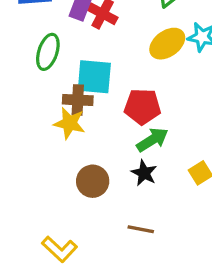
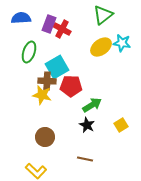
cyan square: (94, 77) -> (57, 67), turned -35
red pentagon: (142, 107) -> (71, 86), moved
brown circle: (93, 181) -> (45, 137), moved

